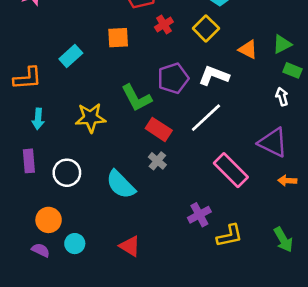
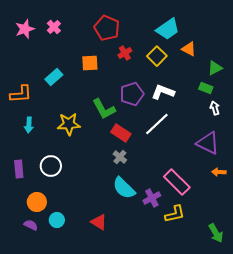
orange triangle: (248, 49) -> (189, 49), moved
green rectangle: (292, 70) -> (206, 88), moved
purple rectangle: (29, 161) -> (19, 169), moved
pink rectangle: (231, 170) -> (177, 182), moved
cyan semicircle: (121, 185) -> (124, 188), moved
green arrow: (283, 240) -> (216, 233), moved

